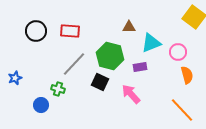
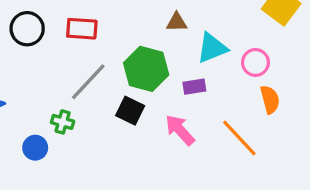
orange line: (182, 110) -> (239, 138), moved

